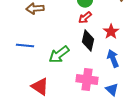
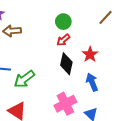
green arrow: (59, 55) -> (24, 79), moved
pink cross: (87, 80) -> (65, 104), turned -35

